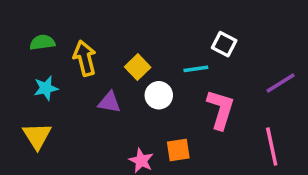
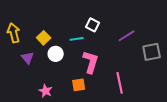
purple line: (281, 83) -> (127, 36), moved
purple triangle: (109, 102) -> (28, 58), turned 40
orange square: (178, 150) -> (79, 85), moved

